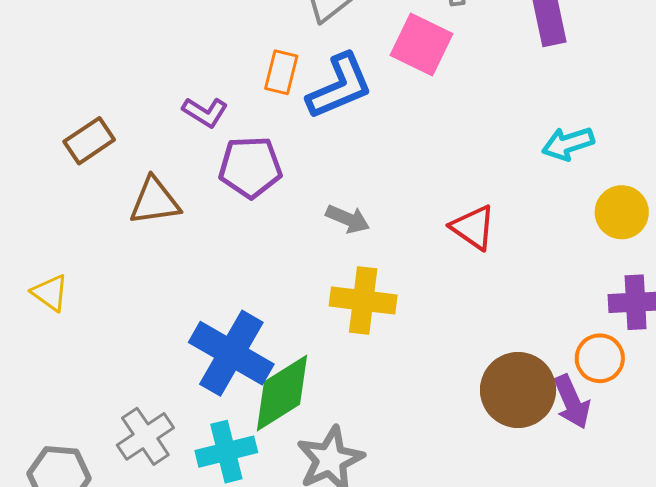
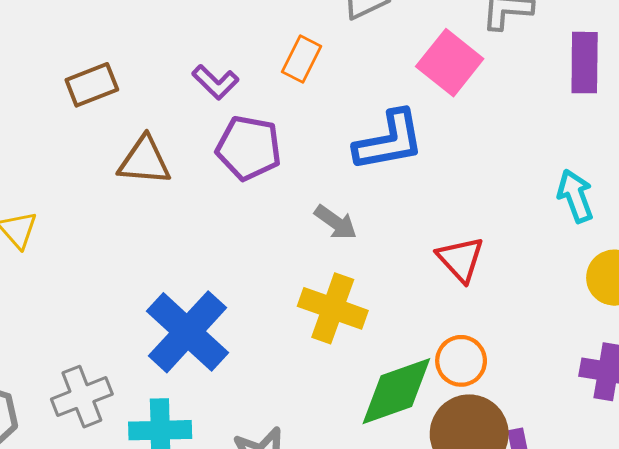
blue L-shape: (340, 86) -> (389, 141), moved
cyan arrow: (568, 144) -> (575, 196), turned 75
orange circle: (600, 358) -> (461, 361), moved
green diamond: (282, 393) -> (396, 391), moved

